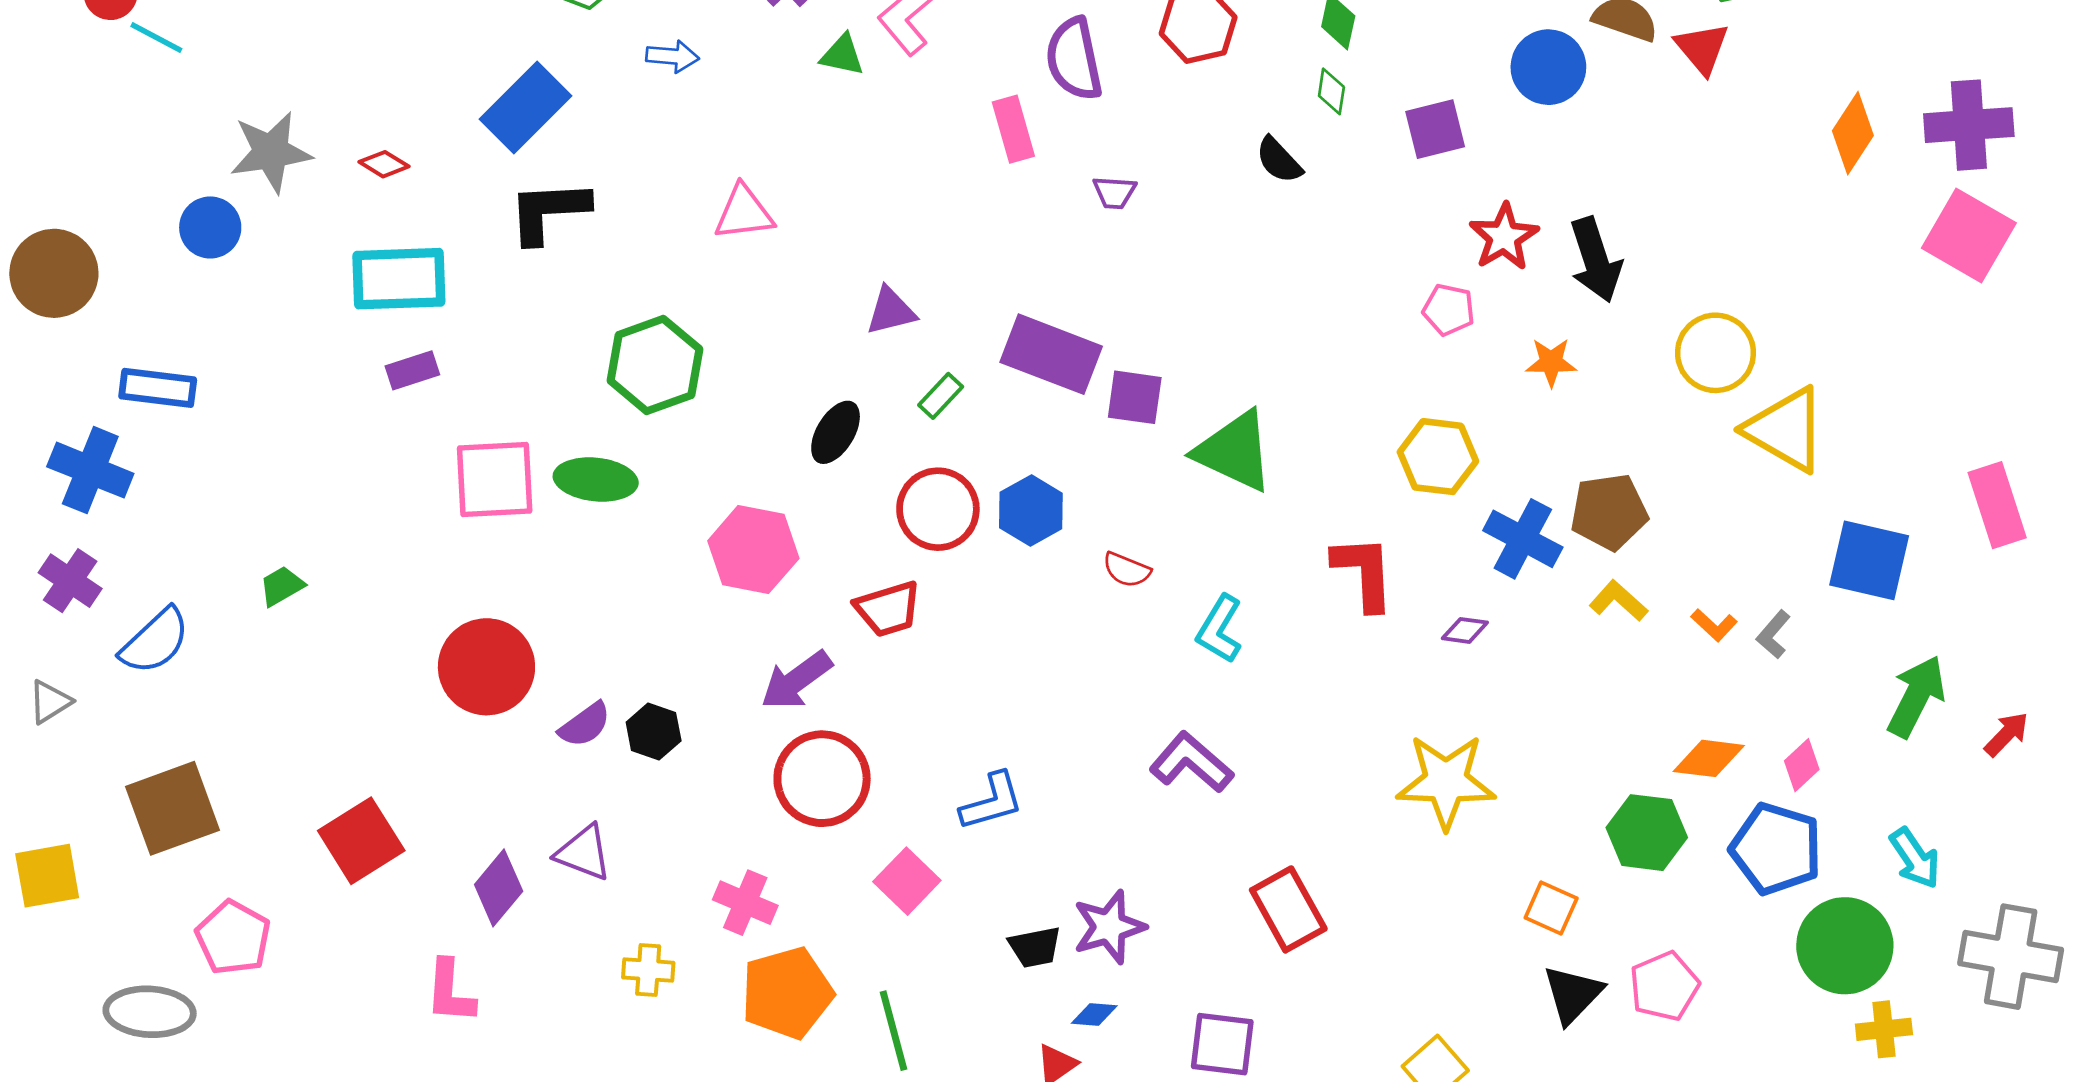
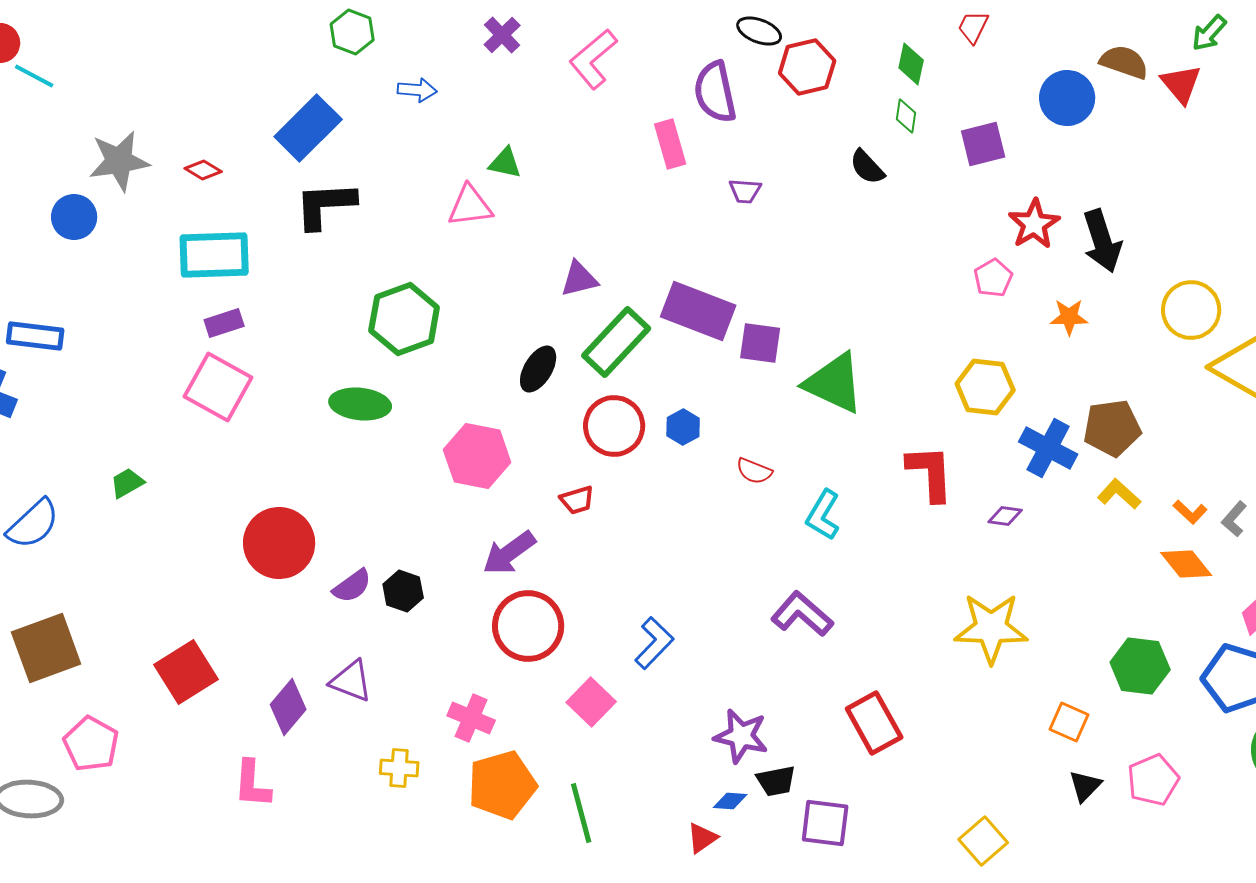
green triangle: (842, 55) -> (505, 163), moved
pink pentagon: (1449, 310) -> (993, 278), turned 30
green rectangle: (941, 396) -> (616, 342), size x2.0
pink square: (495, 479) -> (218, 387), moved, turned 32
blue hexagon: (1031, 510) -> (683, 427), size x0.7
red trapezoid: (888, 609) -> (577, 500), size x0.7
orange diamond: (1709, 758) -> (1186, 564), moved, turned 44
blue L-shape: (992, 802) -> (654, 643), turned -30
purple star: (1109, 927) -> (741, 736), turned 30
black trapezoid: (1035, 947) -> (776, 781), moved
black triangle: (1573, 994) -> (1085, 786), size x0.7

